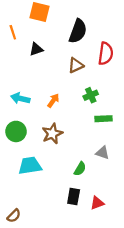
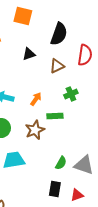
black triangle: (36, 49) -> (29, 54), moved
green rectangle: (103, 119) -> (55, 116), moved
gray triangle: (102, 153) -> (84, 165), moved, size x1.5

